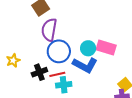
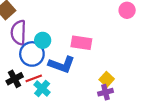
cyan circle: (88, 48) -> (43, 40), moved
cyan cross: (64, 85) -> (42, 89), turned -35

